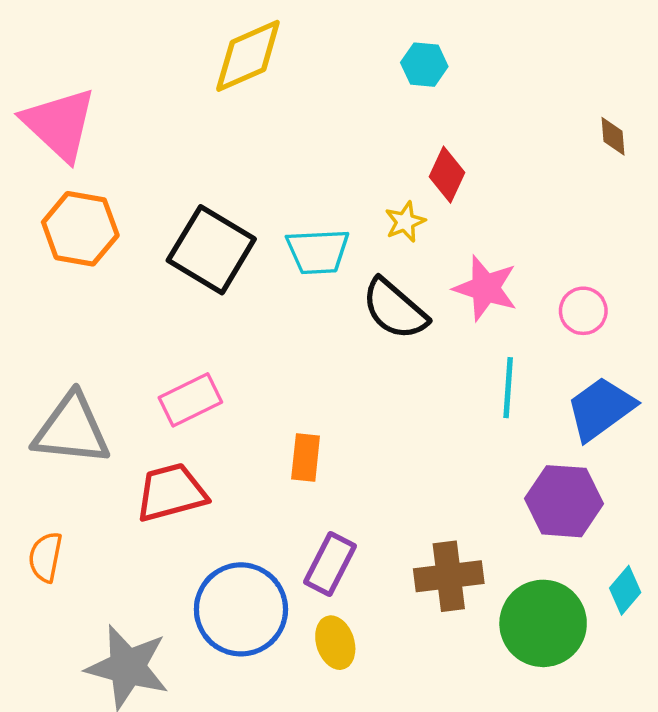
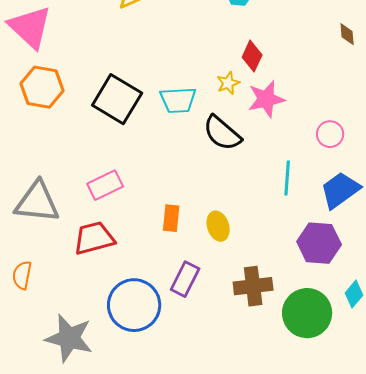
pink star: (485, 288) -> (266, 99), moved, turned -30
yellow ellipse: (335, 643) -> (218, 226), moved

